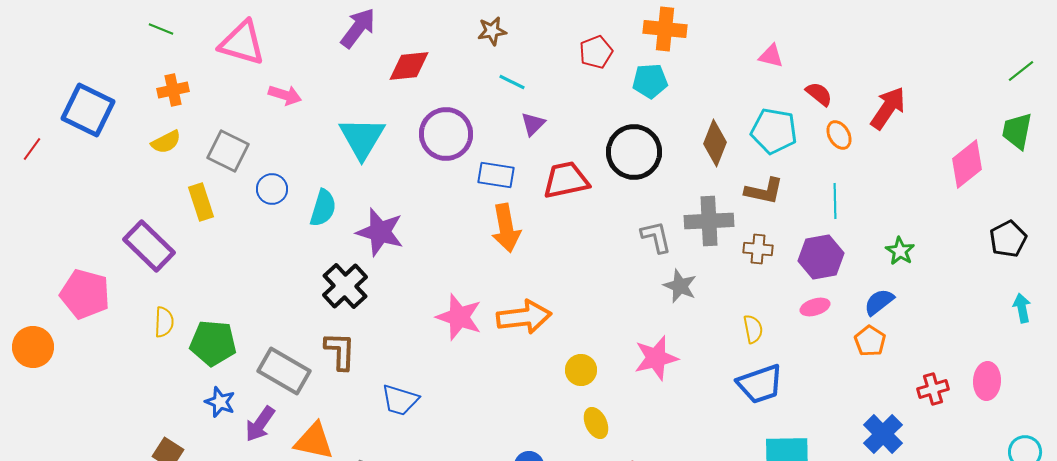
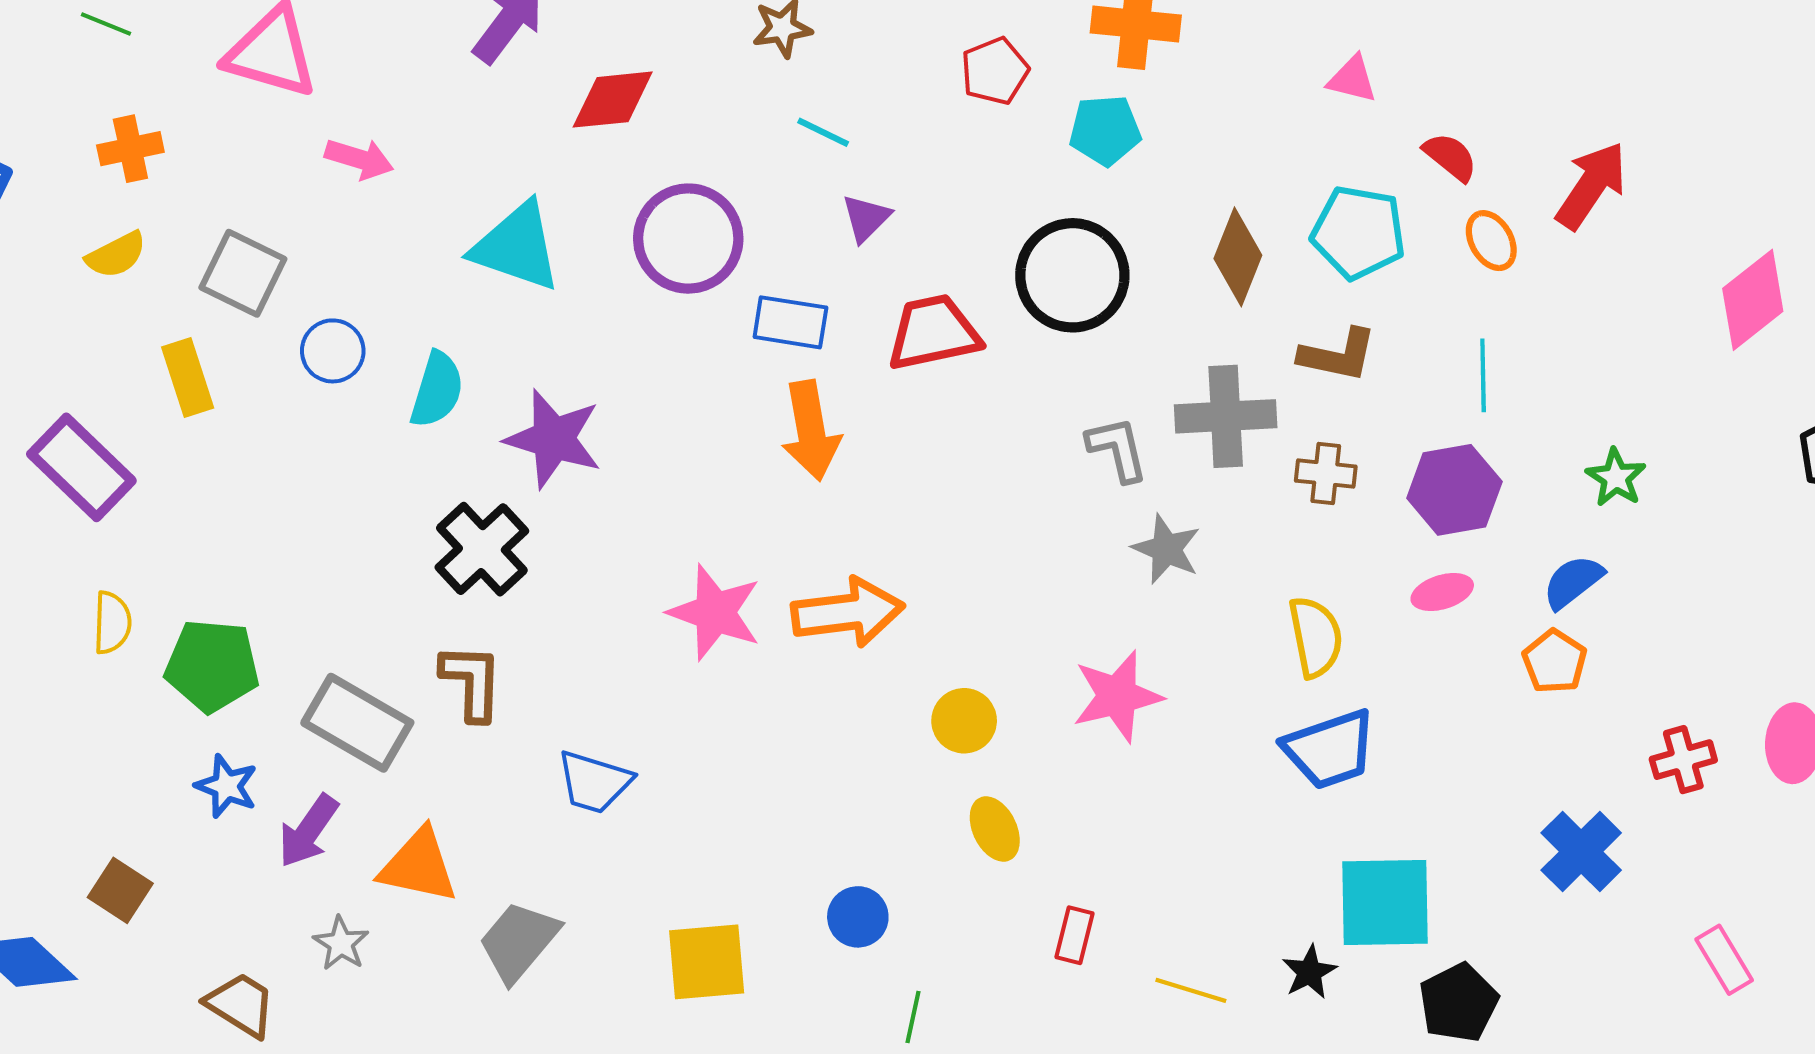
cyan triangle: (362, 138) -> (517, 247), turned -42
yellow semicircle: (753, 329) -> (1316, 637), size x1.4

